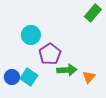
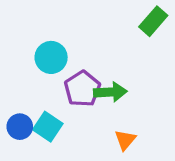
green arrow: (67, 70) -> (110, 92), moved
orange triangle: (89, 77) -> (125, 140), moved

